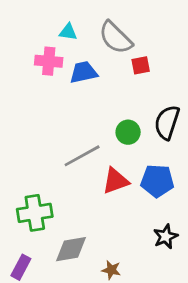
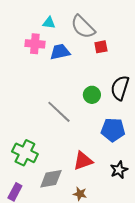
gray line: (82, 156) -> (59, 112), turned 72
red triangle: (115, 181) -> (83, 161), moved
green cross: (35, 213) -> (25, 153), turned 35

